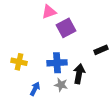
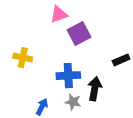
yellow cross: (19, 62) -> (23, 58), moved

